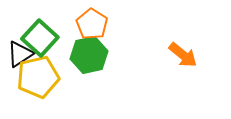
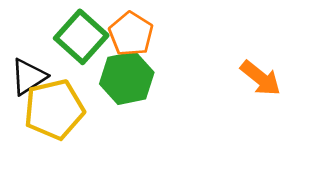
green square: (40, 38) -> (81, 37), moved

